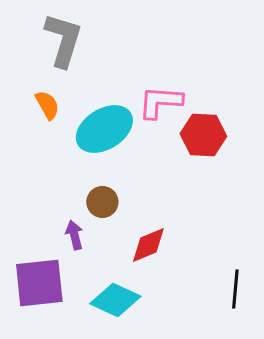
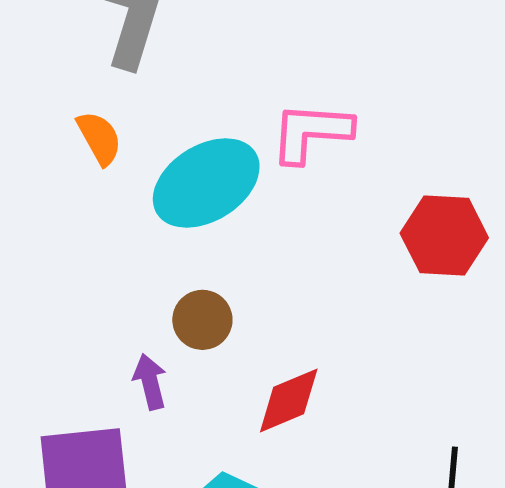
red hexagon: (203, 135) -> (444, 236), moved

